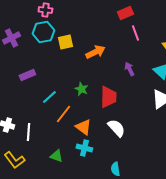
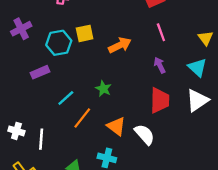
cyan hexagon: (43, 32) -> (59, 43), moved
pink line: (135, 33) -> (161, 32), moved
red trapezoid: (108, 97) -> (160, 100), moved
orange triangle: (83, 127) -> (116, 126), moved

